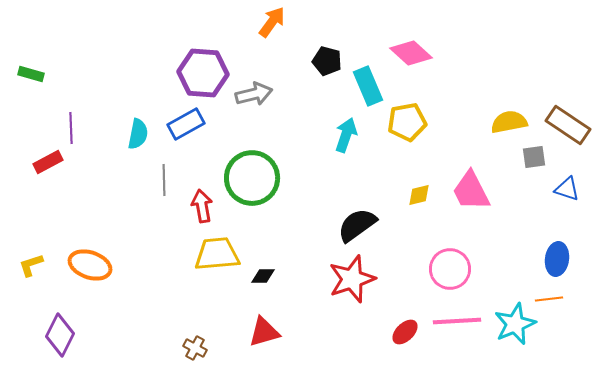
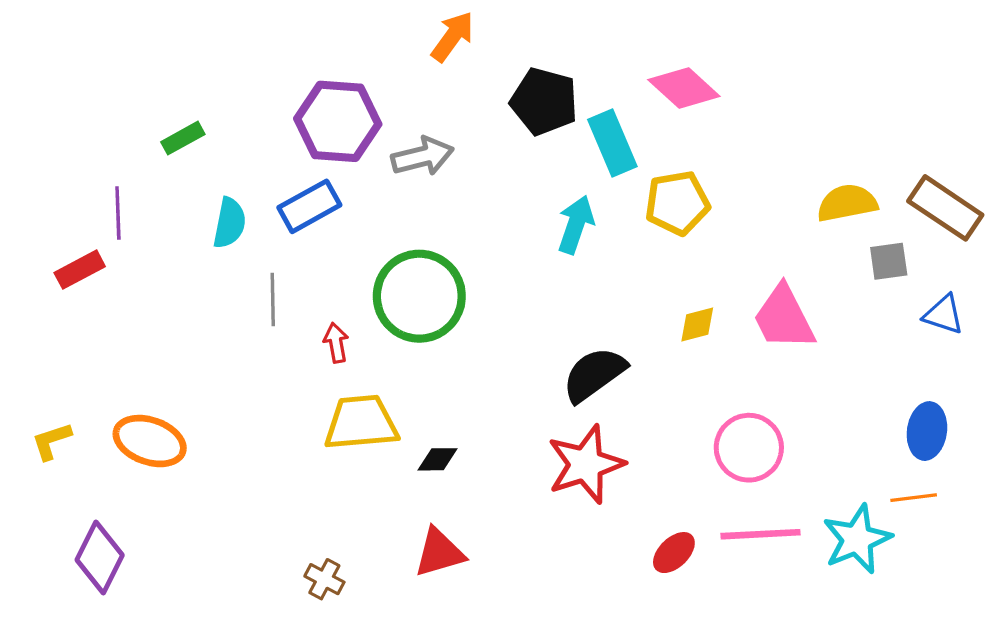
black pentagon: (327, 61) -> (544, 101), size x1.4
green rectangle: (31, 74) -> (183, 138), moved, turned -45
red arrow: (202, 206) -> (336, 343), size x0.7

